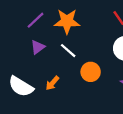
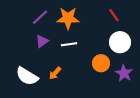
white line: (68, 51) -> (69, 44), turned -49
orange circle: (91, 72) -> (101, 63), moved

